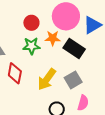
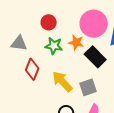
red circle: (31, 23) -> (49, 22), moved
yellow arrow: (47, 79) -> (62, 82), turned 90

